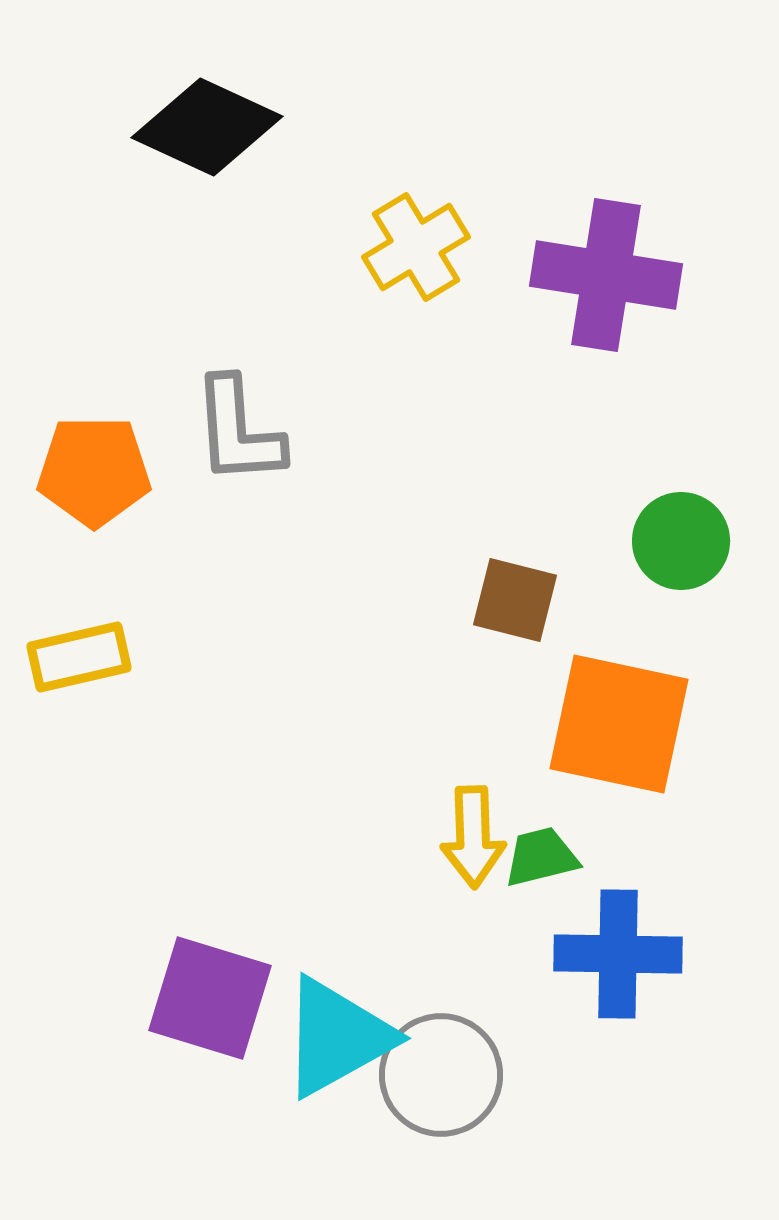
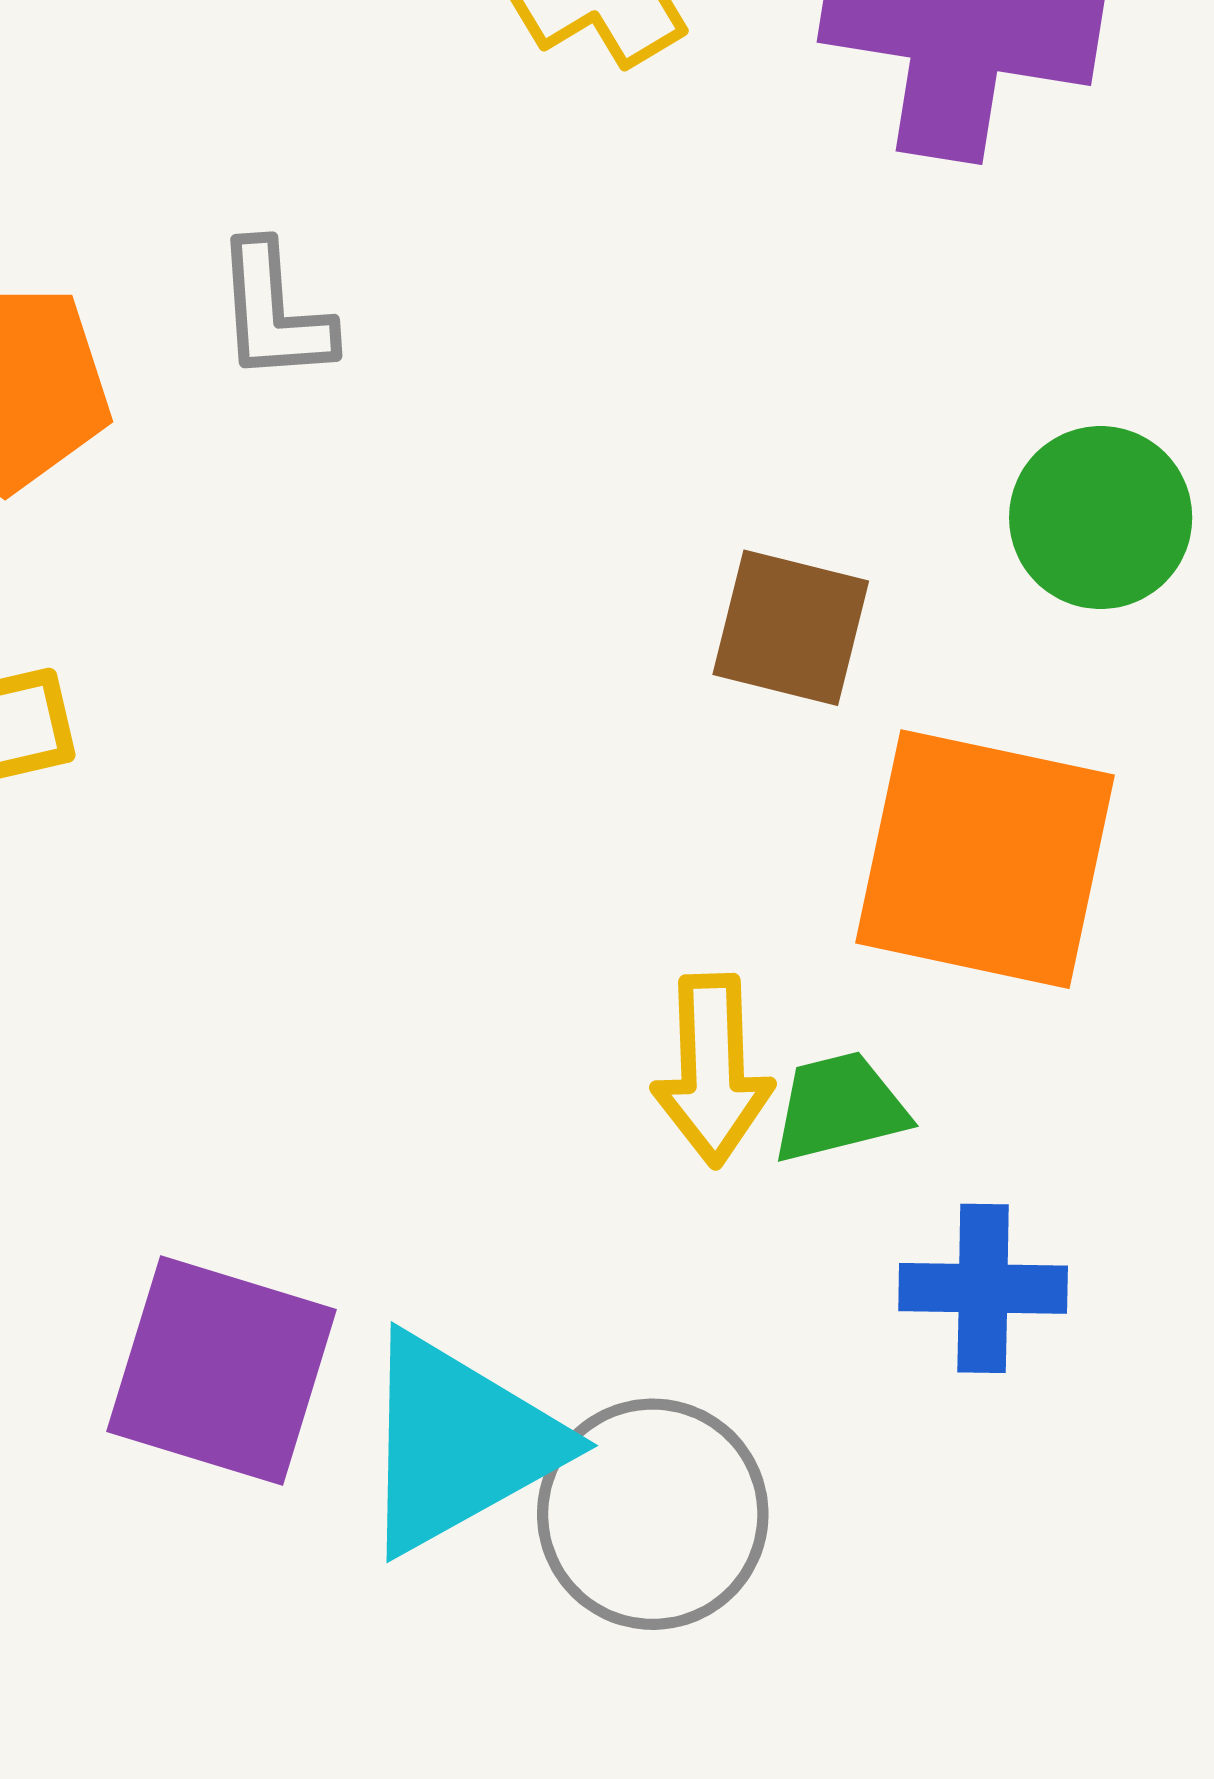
gray L-shape: (238, 431) -> (274, 312), size x0.7
blue cross: (618, 954) -> (983, 1288), size x0.7

